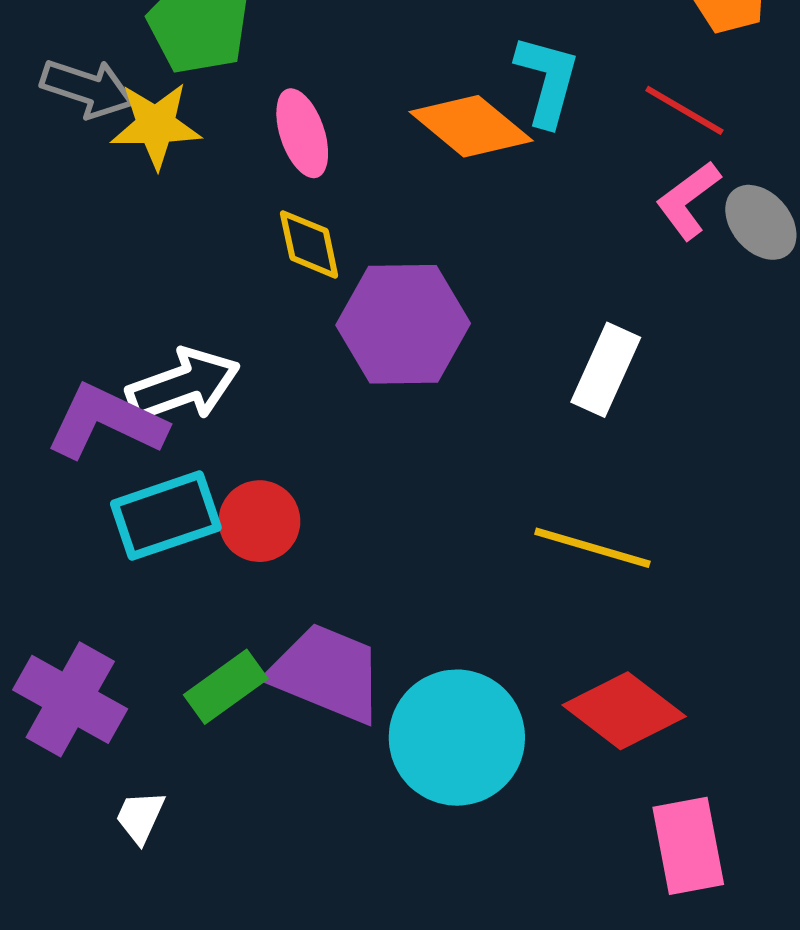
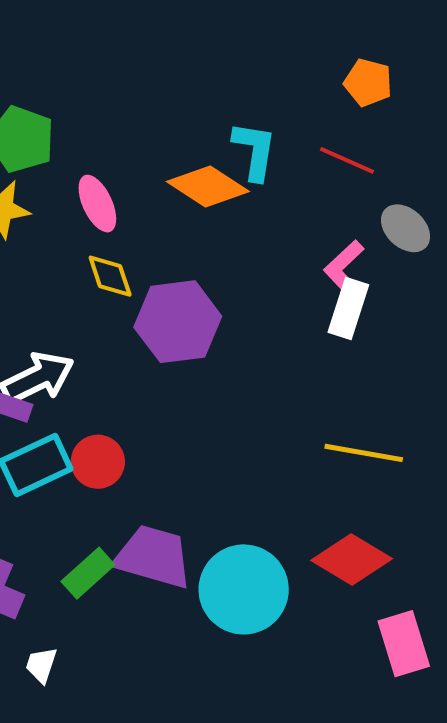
pink L-shape: (688, 200) -> (344, 267), moved
white rectangle: (606, 370) -> (348, 308), moved
yellow line: (592, 548) -> (364, 453), moved

